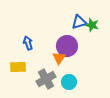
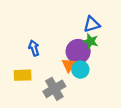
green star: (92, 25) -> (91, 41), moved
cyan circle: (69, 82) -> (80, 70), moved

